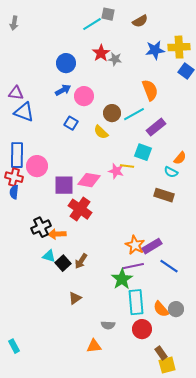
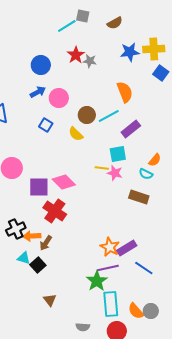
cyan square: (143, 152) -> (118, 154), turned -30
pink star: (116, 171) -> (115, 173), moved
pink diamond: (89, 180) -> (64, 182), turned 35
brown arrow: (81, 261) -> (46, 243), moved
brown triangle: (75, 298) -> (50, 300), turned -32

